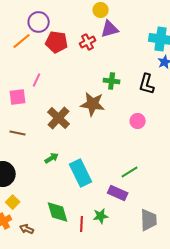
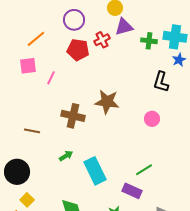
purple circle: (39, 22) -> (74, 20), moved
red pentagon: (57, 42) -> (78, 50), moved
green cross: (112, 81) -> (149, 41), moved
pink square: (18, 97) -> (28, 66), moved
brown cross: (59, 118) -> (73, 116), turned -30

